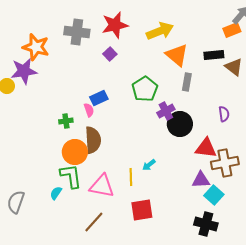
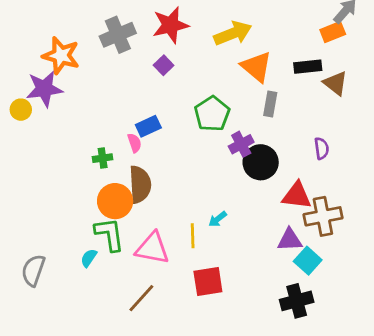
gray cross: (77, 32) -> (118, 35), turned -30
black cross: (206, 224) -> (297, 301), turned -30

